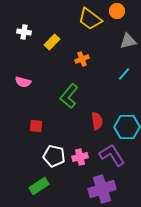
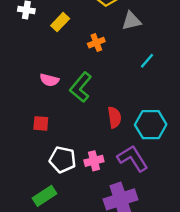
gray triangle: (128, 41) -> (131, 21), moved
pink semicircle: (23, 82) -> (49, 80), moved

